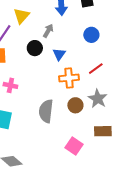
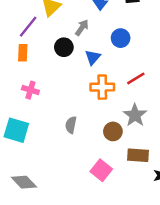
blue circle: (91, 35) -> (121, 38), moved
brown circle: (75, 105) -> (113, 131), moved
gray semicircle: (46, 111) -> (71, 125), size x0.6

